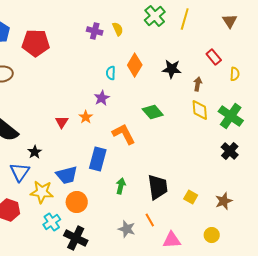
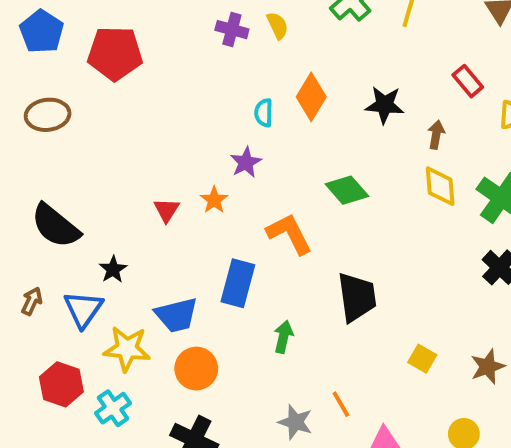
black trapezoid: (158, 187) -> (357, 297), moved
cyan cross: (52, 222) -> (113, 408), moved

